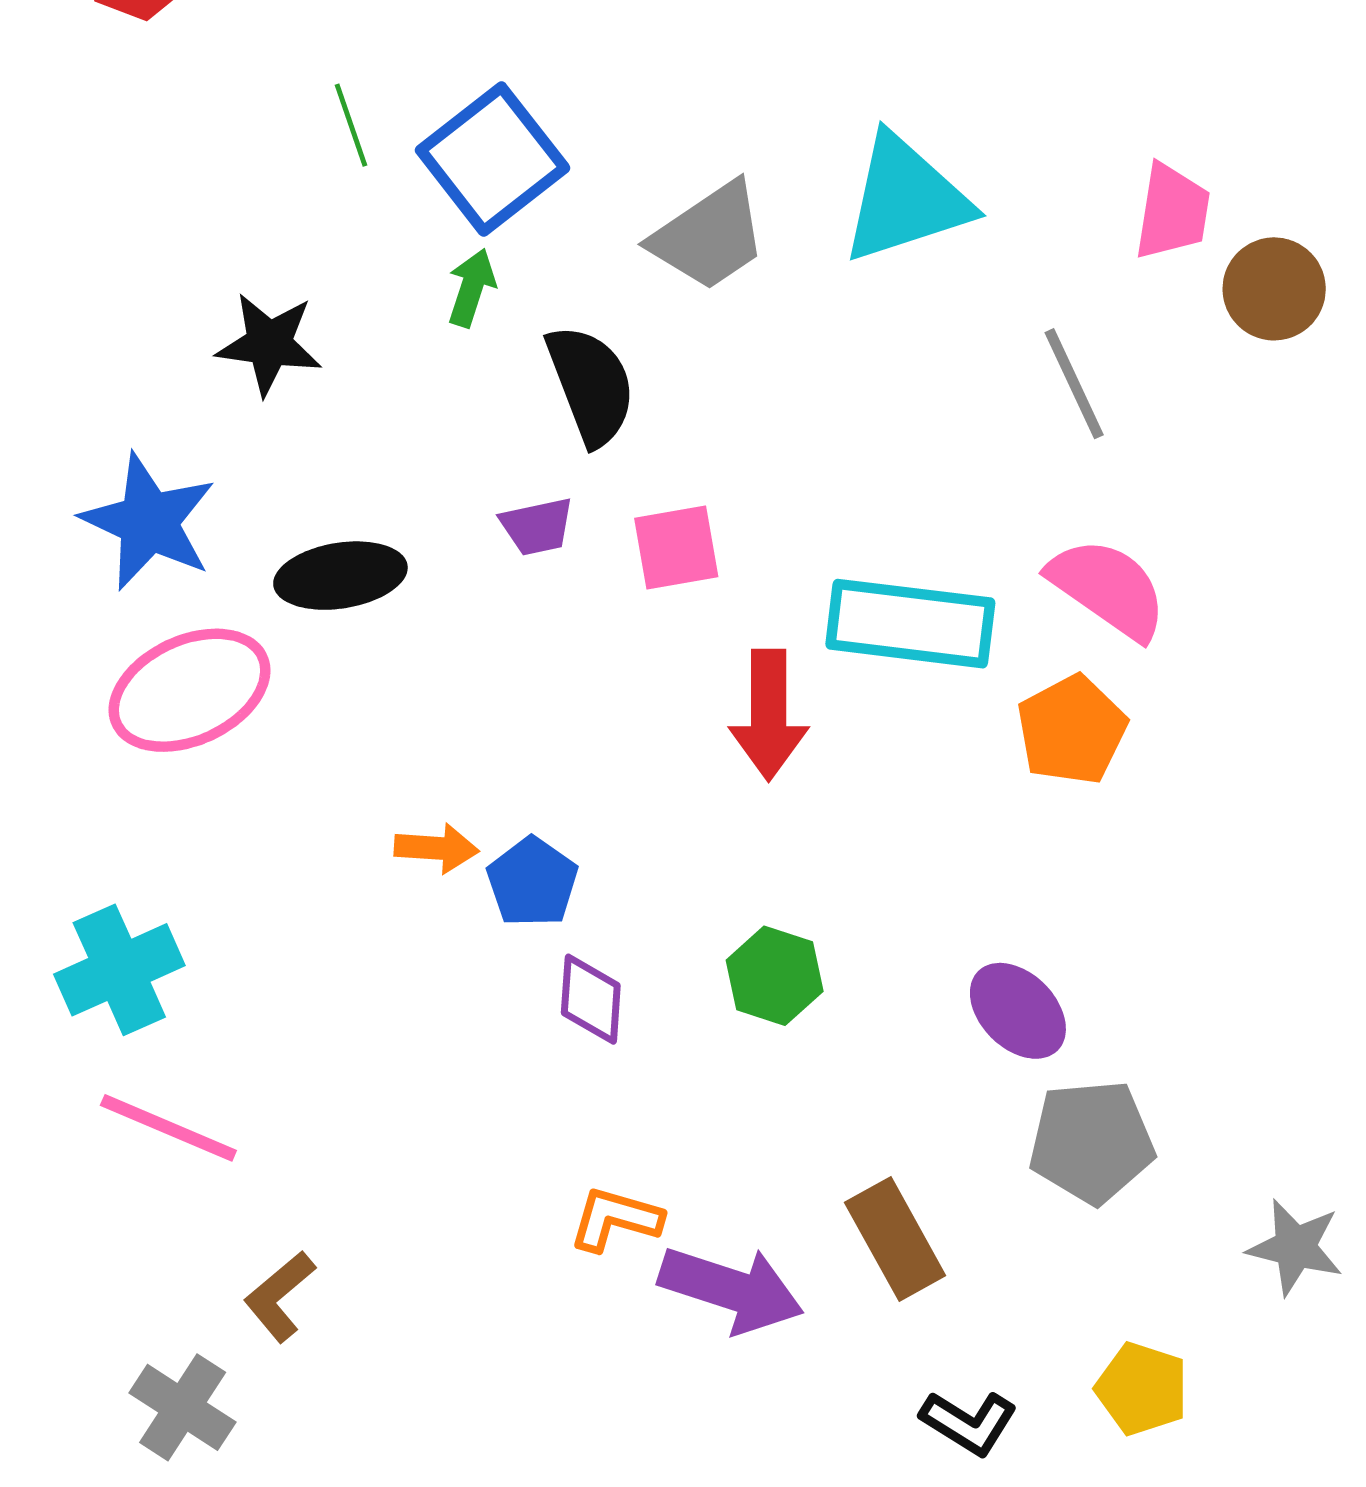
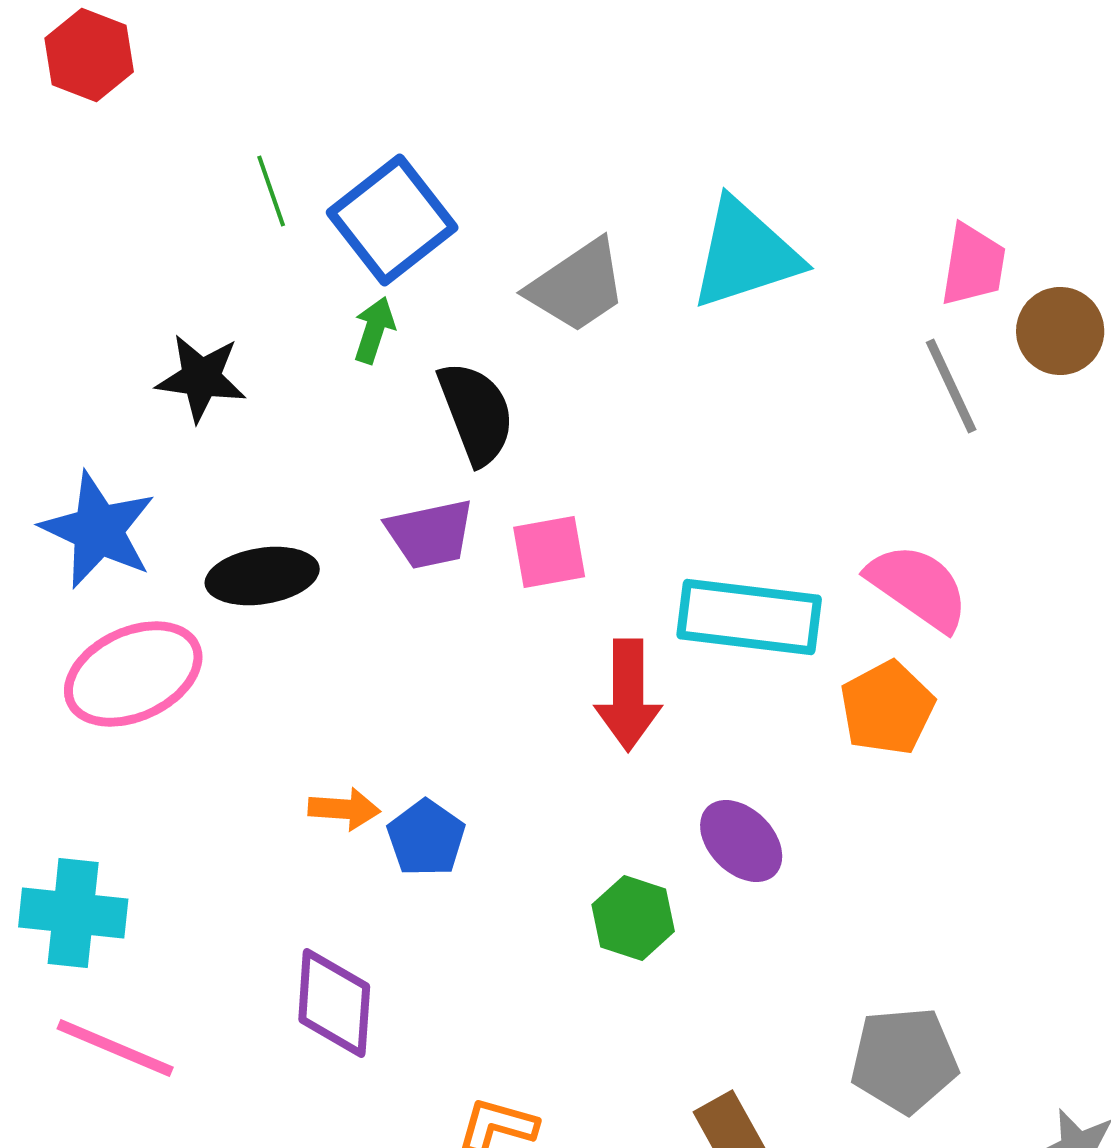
gray line: (1074, 384) -> (951, 386), moved
purple trapezoid: (537, 526) -> (430, 534), size x1.4
cyan cross: (119, 970) -> (73, 913), turned 30
purple diamond: (591, 999) -> (334, 1003), moved, size x1.4
purple ellipse: (1018, 1011) -> (741, 841), moved

